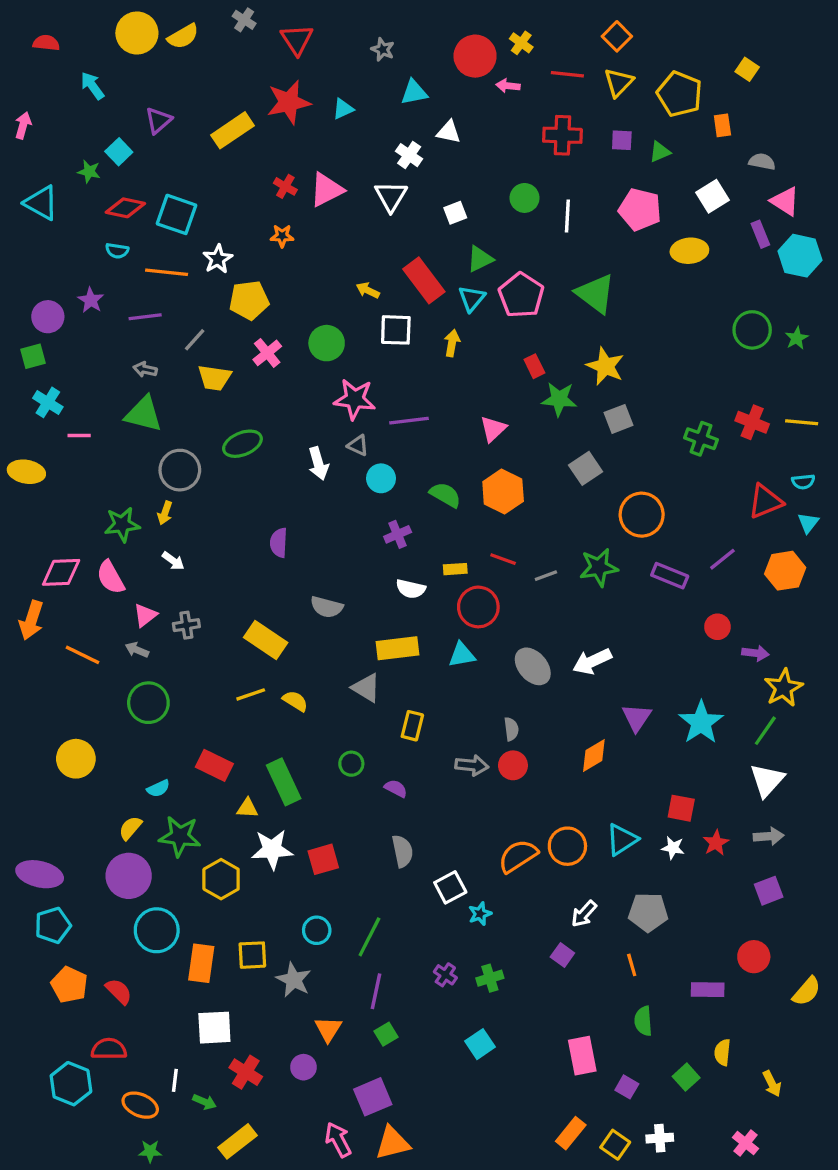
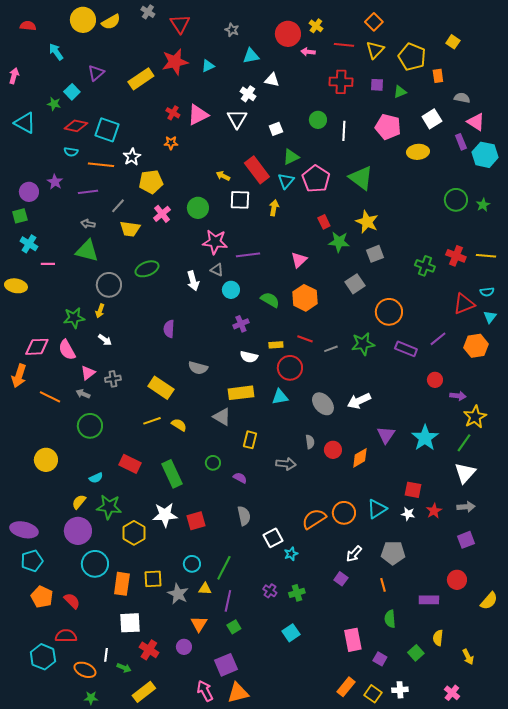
red circle: (513, 765) -> (333, 450), moved
yellow triangle: (247, 808) -> (205, 589), moved

